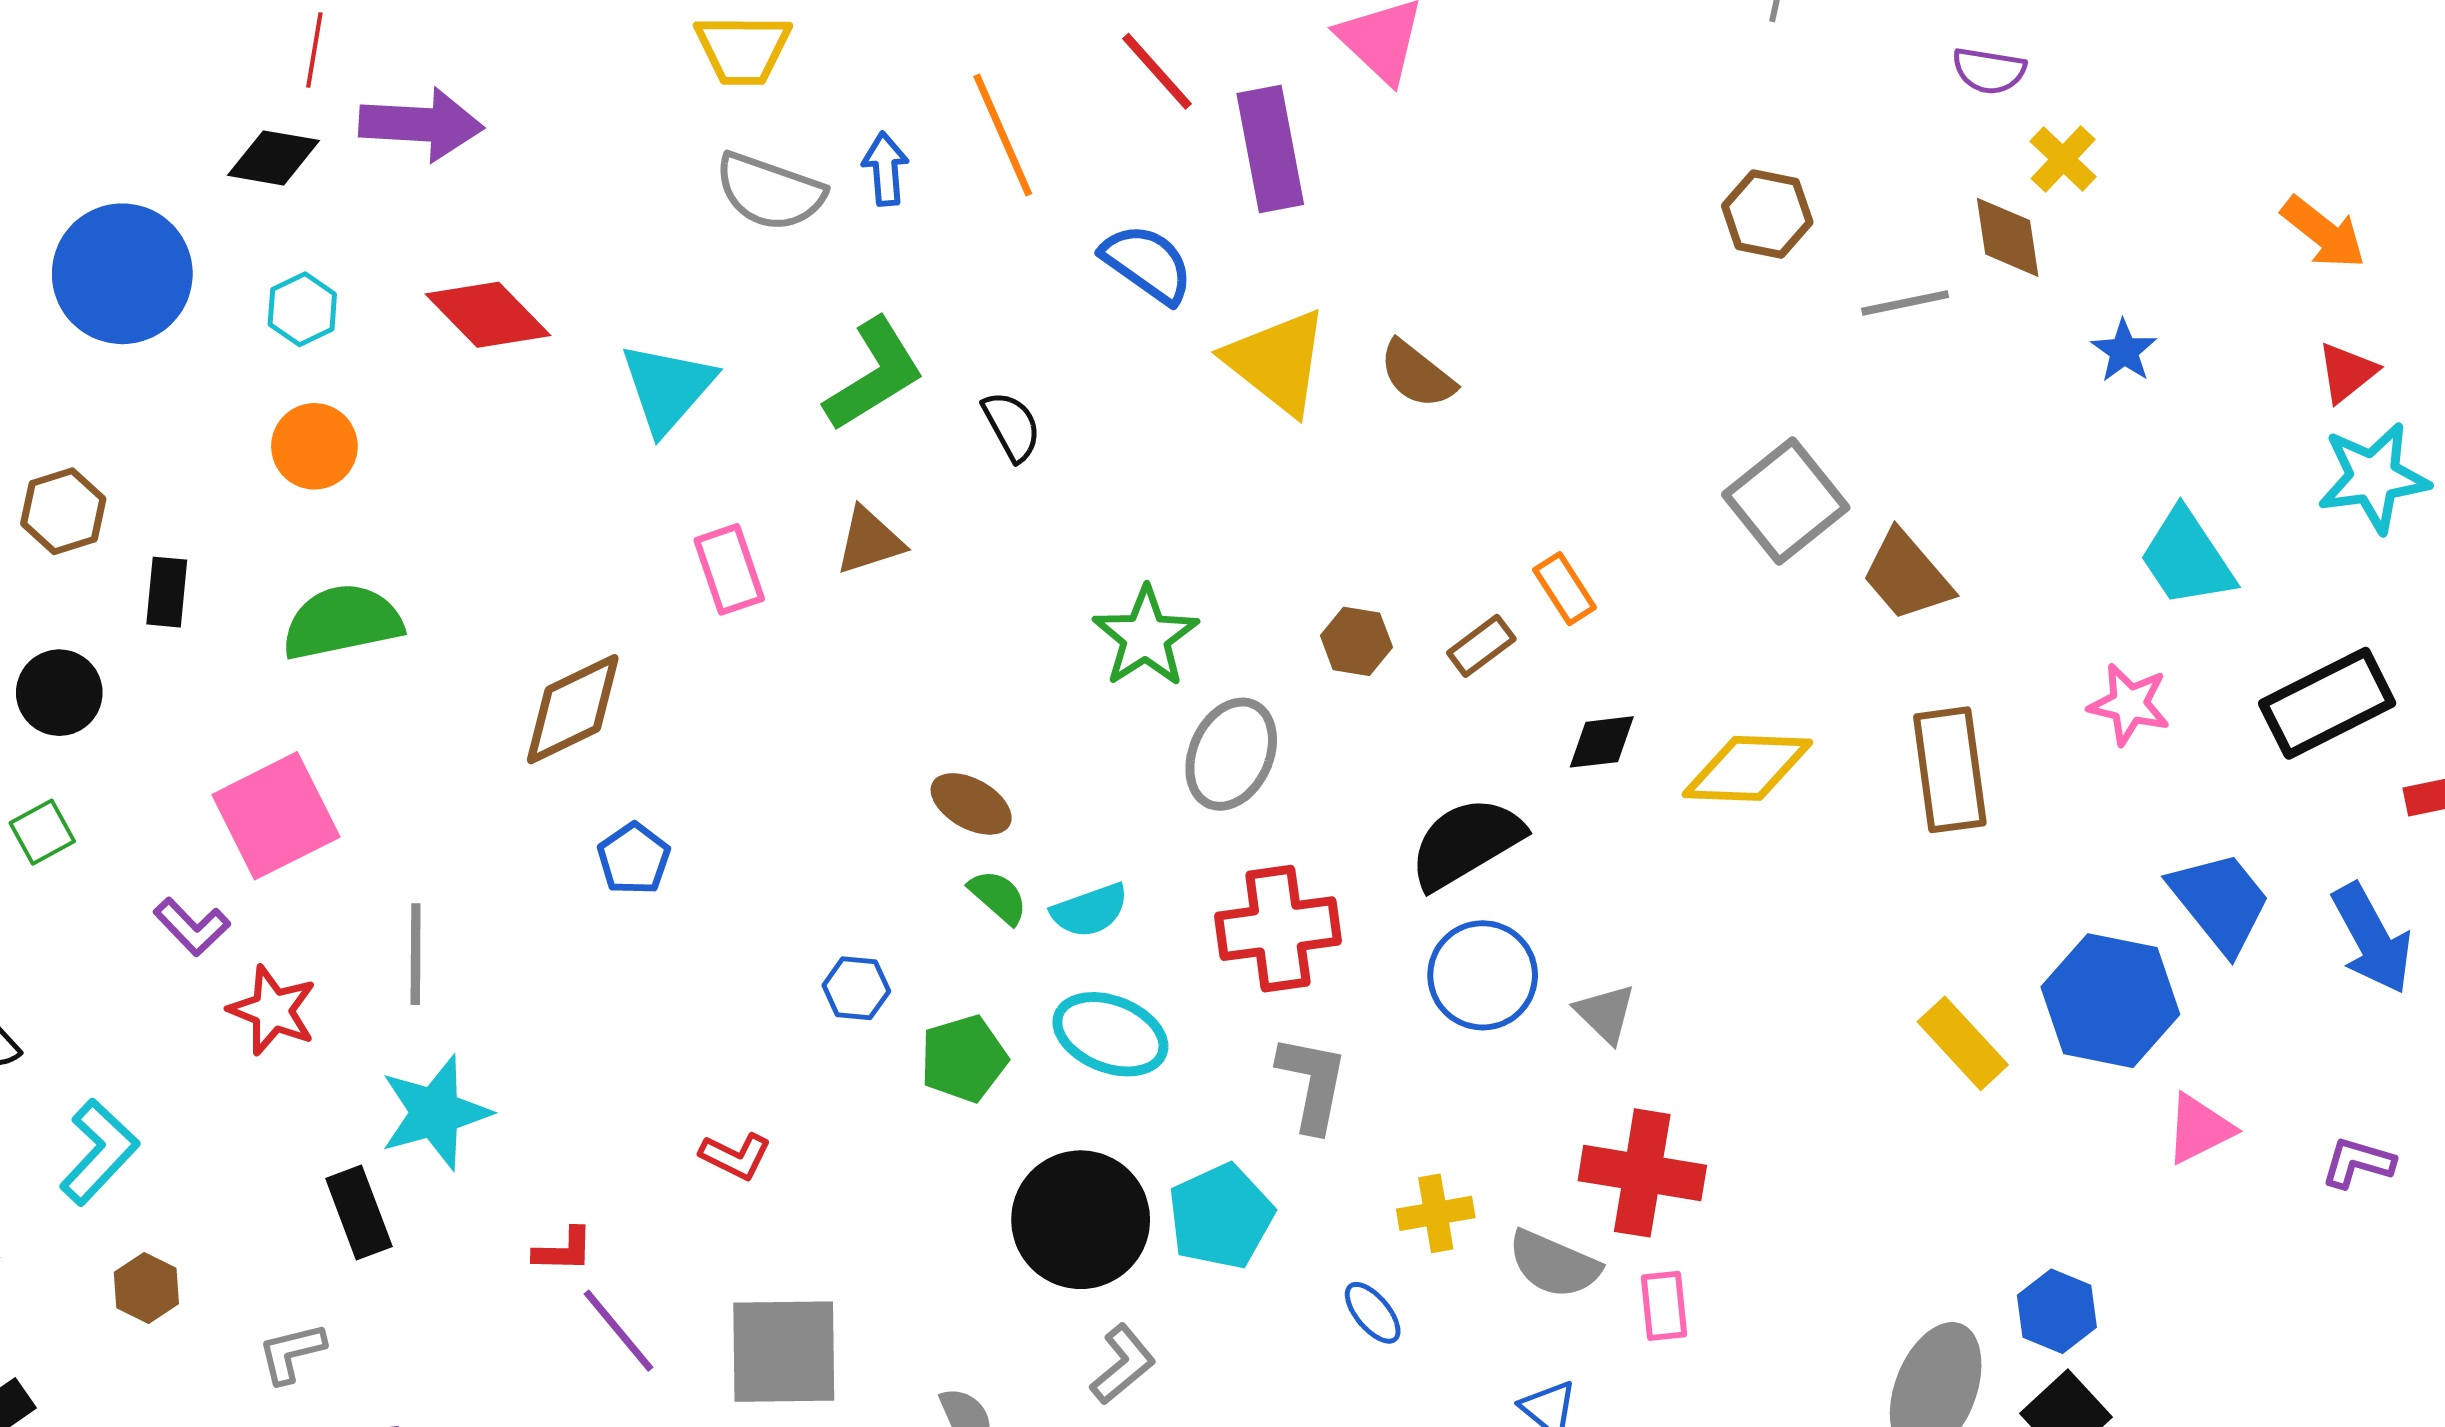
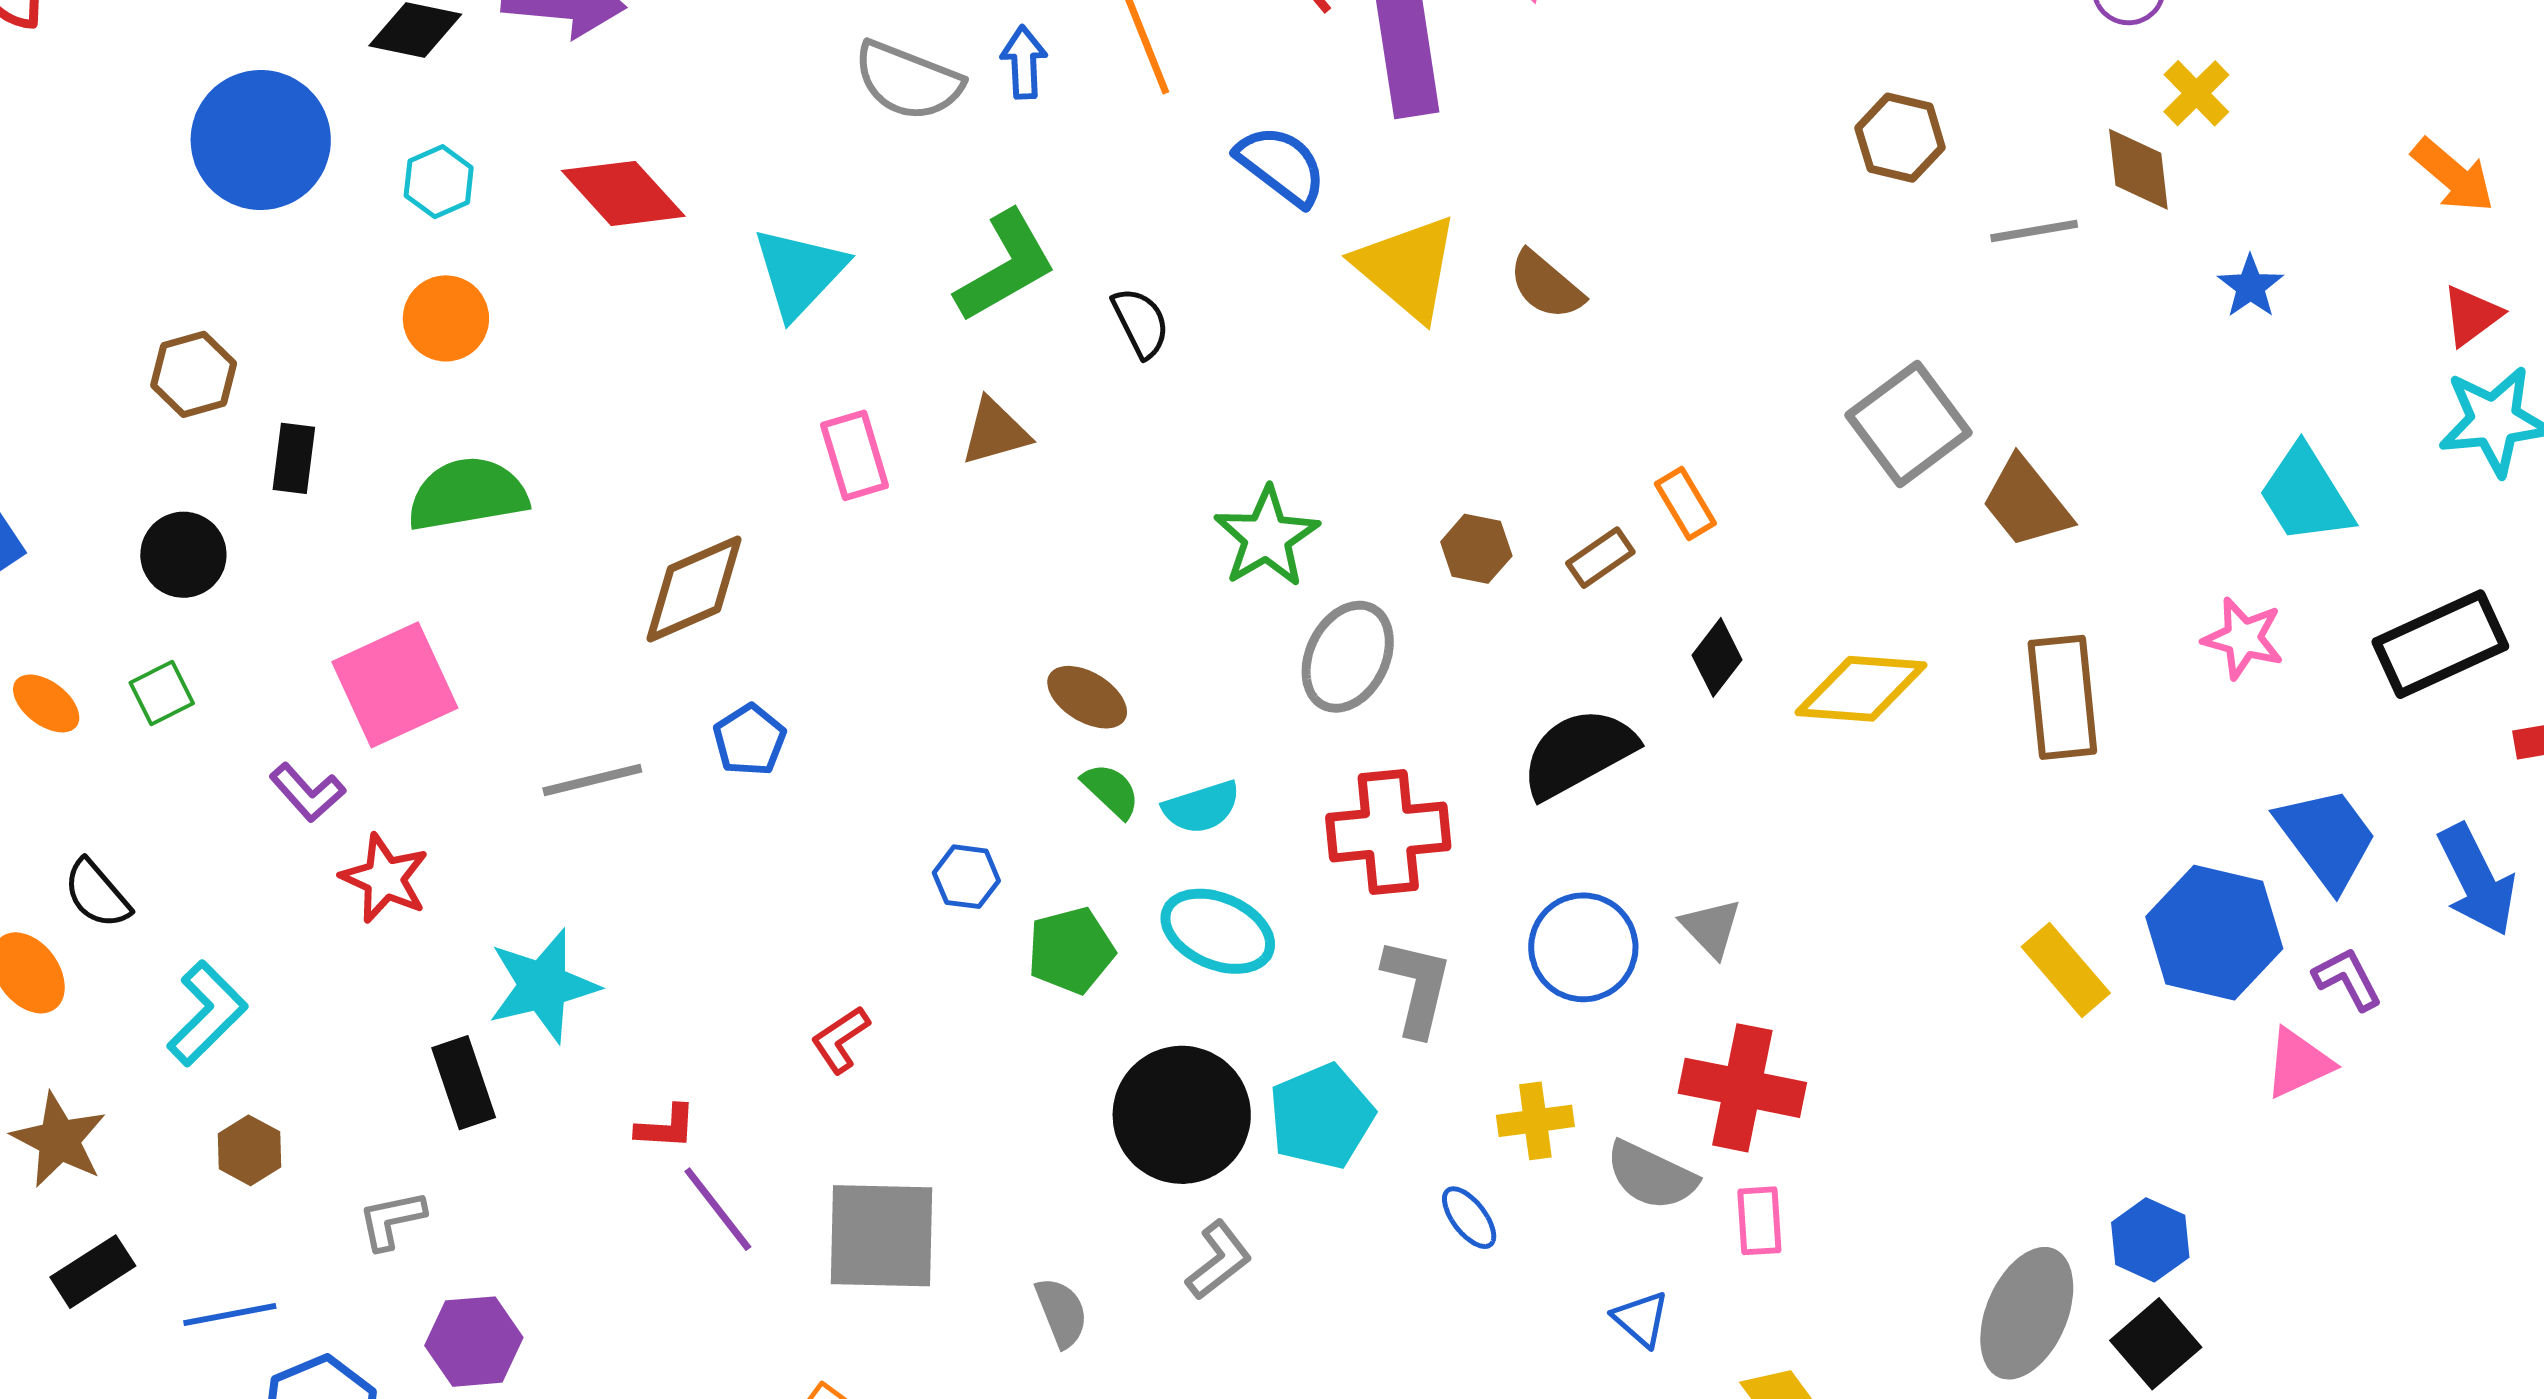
black diamond: (1602, 742) -> (1717, 657), turned -48
gray line: (416, 954) -> (592, 780), moved, turned 74
blue circle: (1483, 975) -> (1583, 947), moved
red L-shape: (735, 1156) -> (840, 1040), turned 118
purple L-shape: (2358, 1163) -> (2347, 979), moved, turned 44

